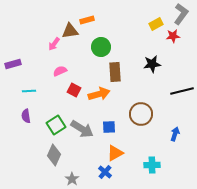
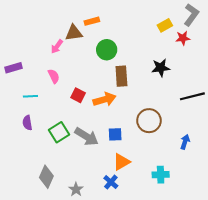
pink semicircle: (60, 71) -> (54, 76), moved, turned 88
gray diamond: (54, 155) -> (46, 177), moved

